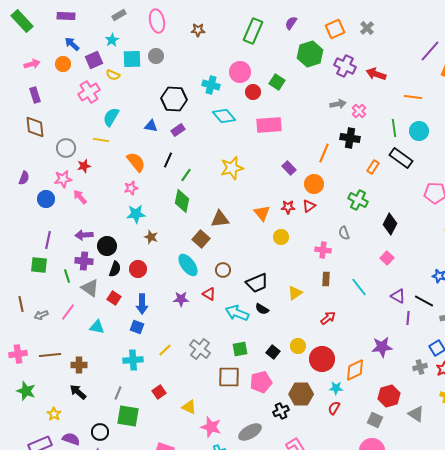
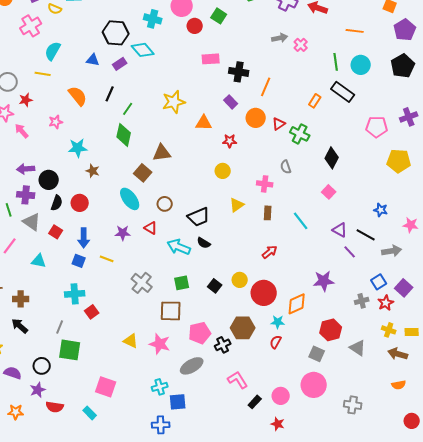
cyan diamond: (224, 116) -> (143, 50), moved
pink rectangle: (269, 125) -> (211, 59), size x0.7
black cross: (350, 138) -> (239, 72), moved
pink star: (131, 188) -> (56, 122), moved
red triangle: (309, 206) -> (279, 124), moved
orange triangle: (262, 213) -> (204, 123), moved, turned -48
yellow triangle: (295, 293) -> (237, 205), moved
purple line: (408, 318) -> (350, 252), turned -48
yellow line: (165, 350) -> (107, 259), moved, turned 64
pink pentagon: (261, 382) -> (200, 333), moved
red square: (159, 392) -> (92, 312), moved
pink star: (211, 427) -> (160, 344), moved

